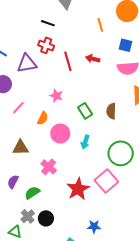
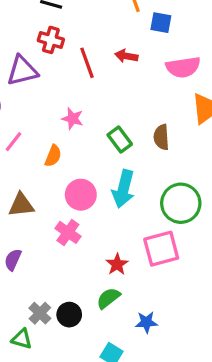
blue square: (126, 45) -> (161, 23), moved
pink circle: (60, 134) -> (81, 195), moved
cyan arrow: (85, 142) -> (123, 189), size x1.6
pink square: (106, 181) -> (161, 249), turned 30
red star: (78, 189) -> (117, 264), size x0.6
green semicircle: (32, 193) -> (108, 298), moved

